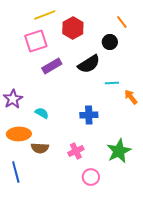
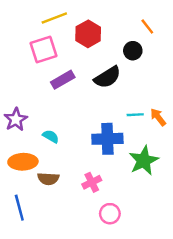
cyan line: (112, 83) -> (135, 115), moved
blue cross: (89, 115) -> (107, 139), size x1.4
green star: (119, 151) -> (144, 161), moved

